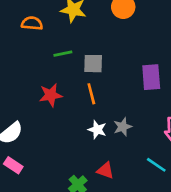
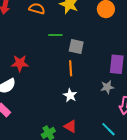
red star: (51, 95) -> (20, 63), moved
gray star: (123, 127) -> (107, 87), moved

